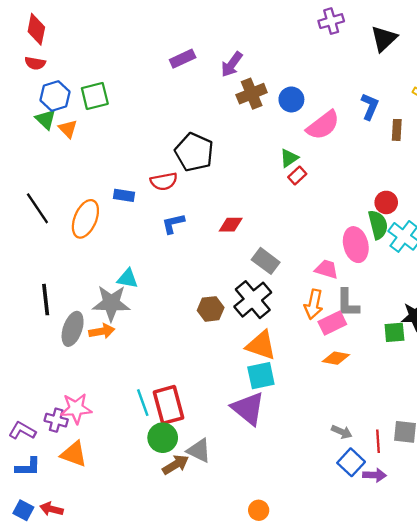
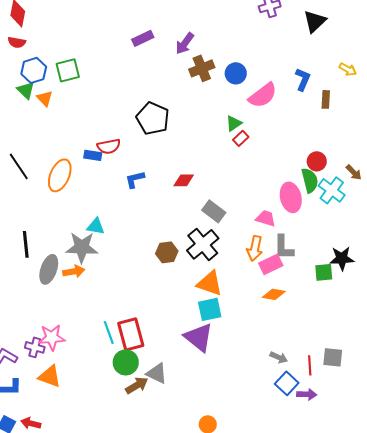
red semicircle: (164, 181) -> (109, 146), moved

